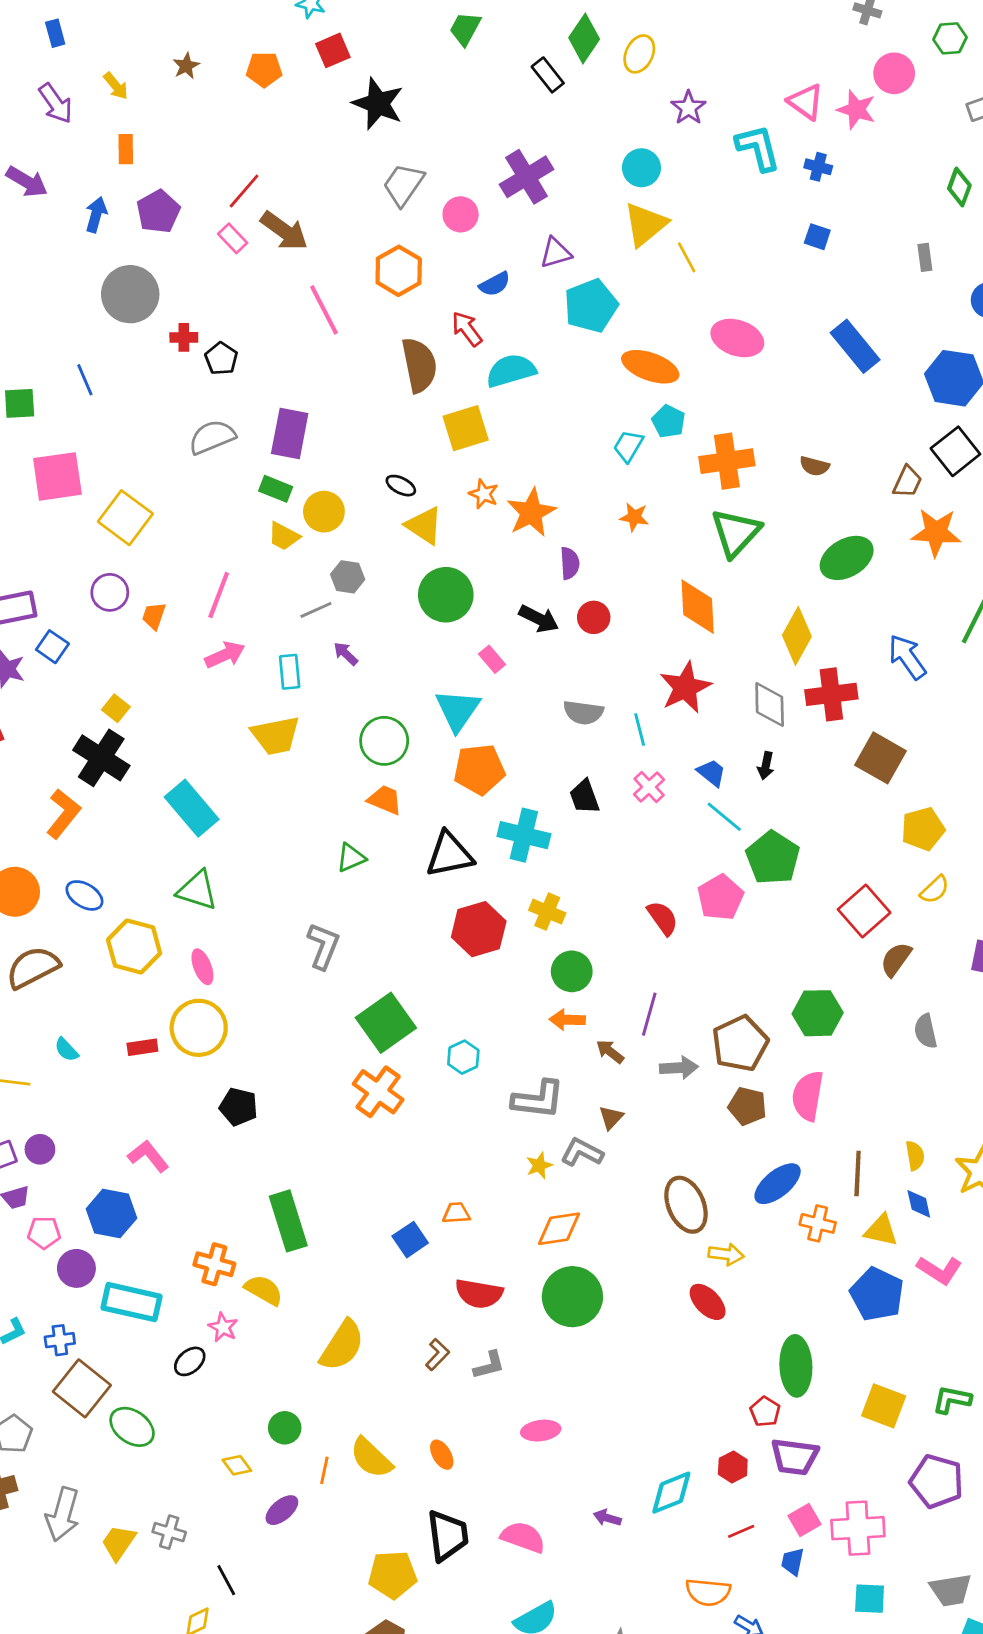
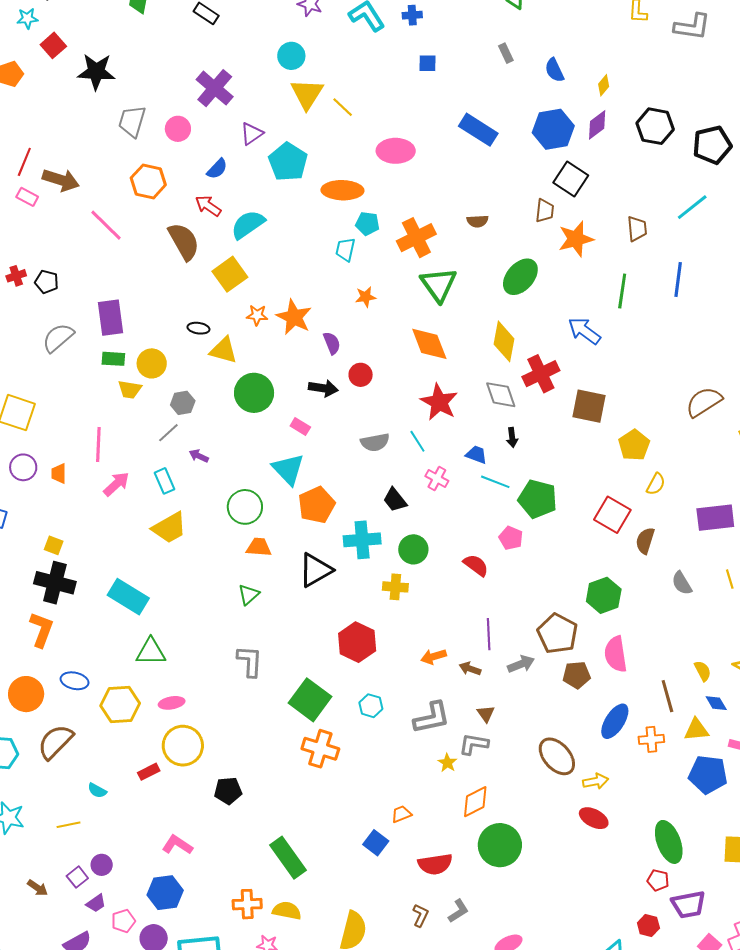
pink pentagon: (720, 897) -> (511, 538), size x0.7
red hexagon: (479, 929) -> (357, 642), moved
pink ellipse: (202, 967) -> (172, 703), turned -60
green circle: (572, 971) -> (413, 549), moved

